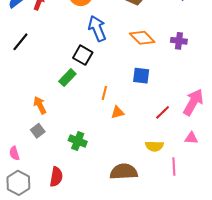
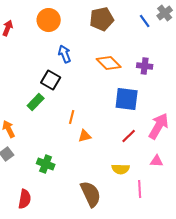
blue arrow: (97, 29) -> (65, 54), size x0.7
blue square: (141, 76) -> (127, 99), moved, size x1.4
brown semicircle: (124, 172) -> (91, 194), turned 68

